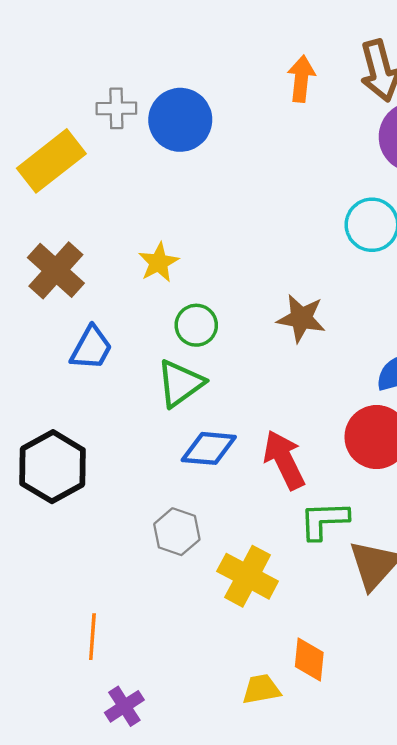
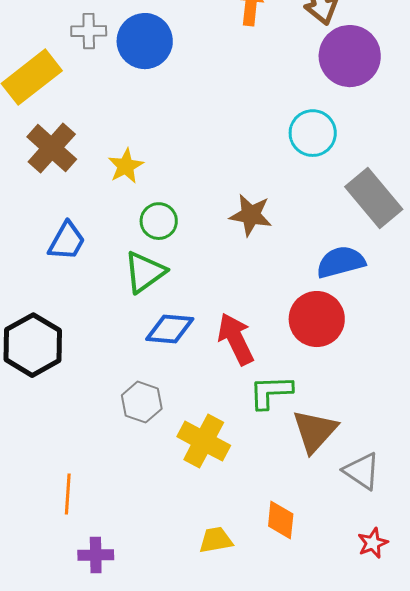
brown cross: (56, 270) -> (52, 148), moved
orange diamond: (309, 659) -> (281, 520), moved
purple cross: (124, 706) -> (96, 555), turned 32

